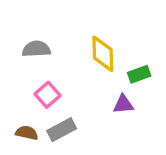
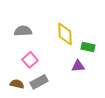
green rectangle: (139, 74) -> (88, 47), turned 32

